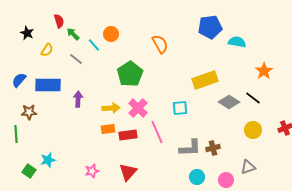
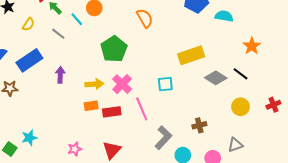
blue rectangle: (48, 85) -> (29, 60), turned -35
gray L-shape: (190, 148) -> (163, 138), moved, turned -45

